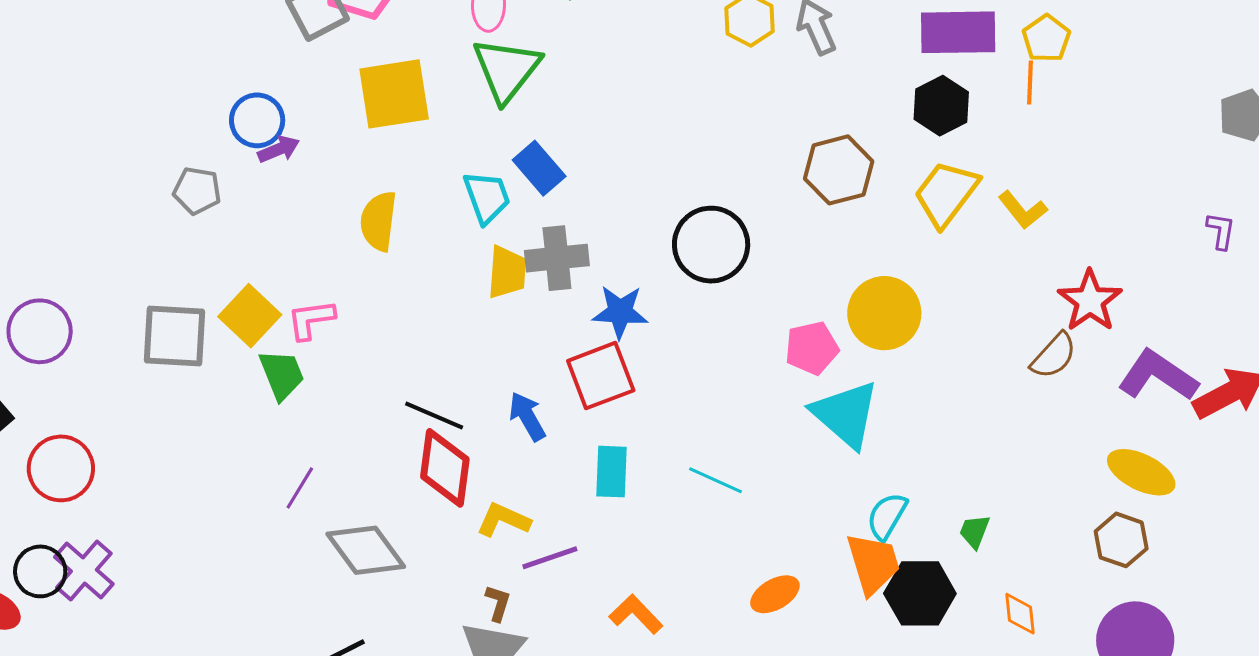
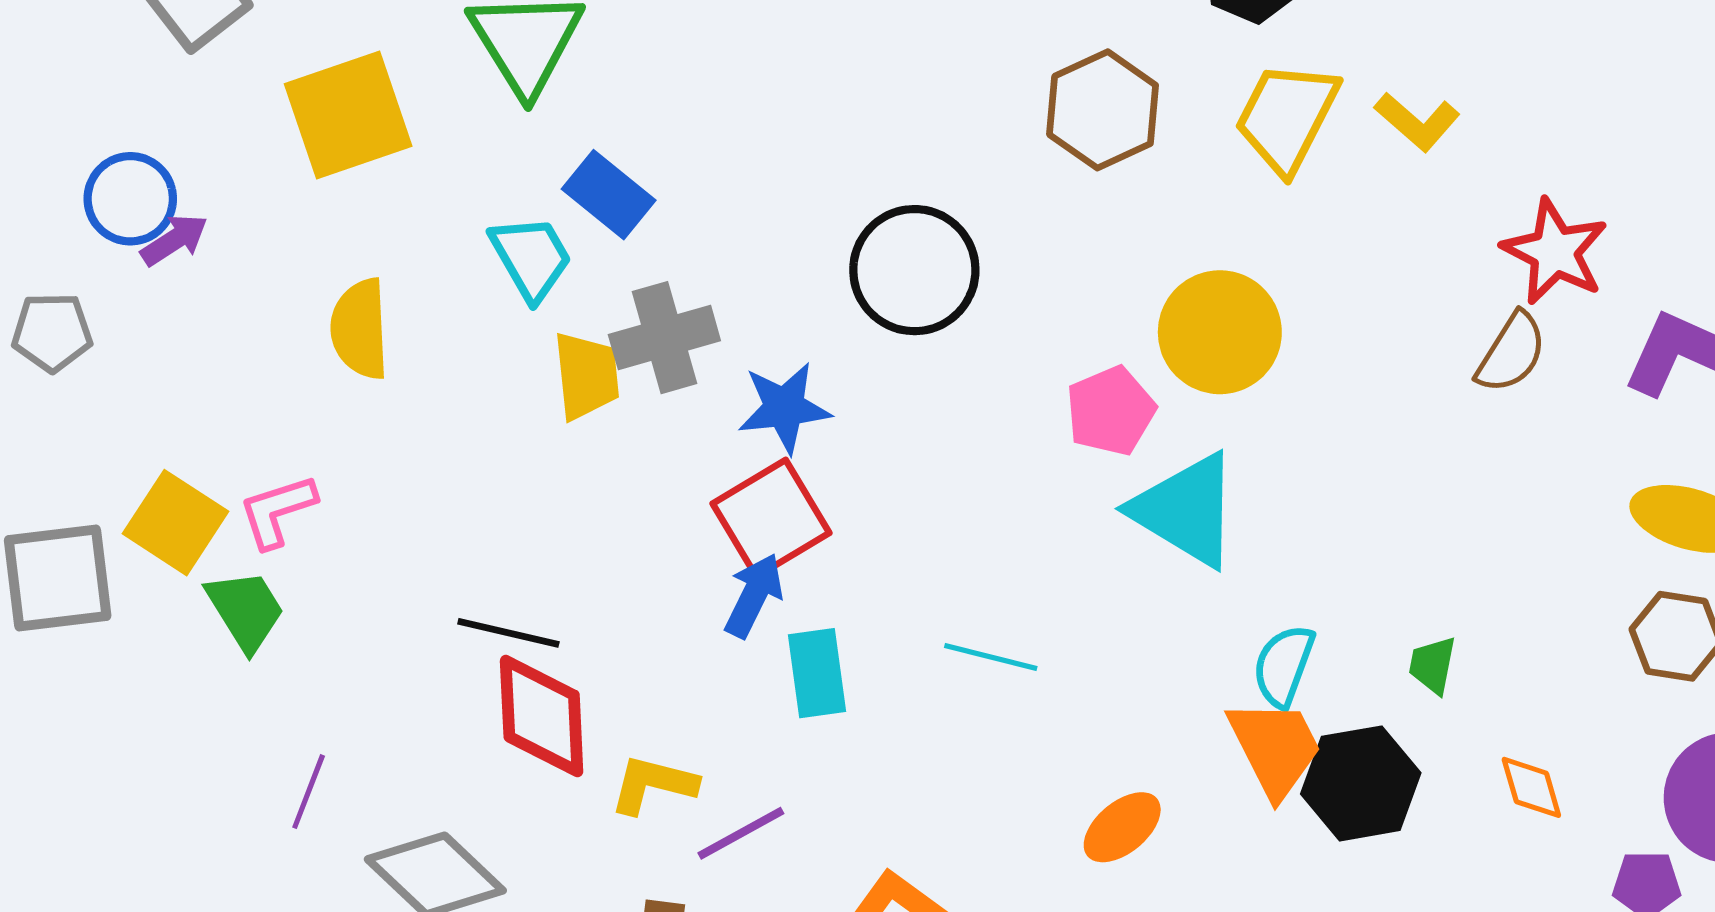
blue arrow: (527, 416) -> (754, 596), moved, turned 66

